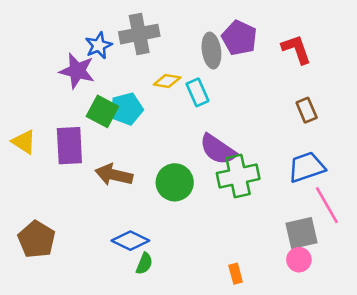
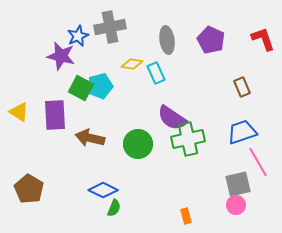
purple pentagon: (239, 38) -> (211, 40), moved
red L-shape: (296, 49) -> (263, 39), moved

